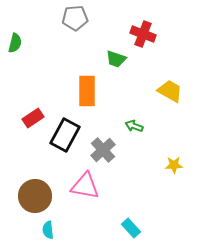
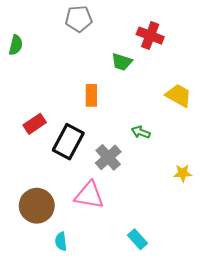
orange rectangle: (87, 91) -> (91, 95), size x0.7
cyan semicircle: (48, 230) -> (61, 241), moved

